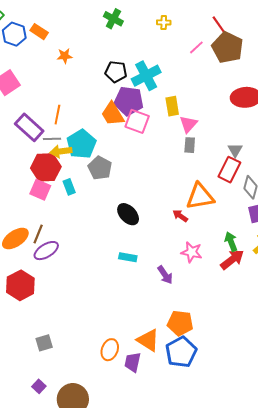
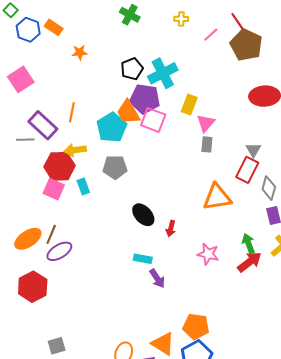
pink line: (196, 47) -> (211, 35), moved
black pentagon: (116, 72) -> (132, 69), turned -30
yellow rectangle: (172, 106) -> (189, 105), turned 30
gray line: (52, 139) -> (25, 140), moved
cyan pentagon: (81, 144) -> (112, 127), moved
gray pentagon: (100, 168) -> (115, 167), turned -30
red arrow: (180, 216) -> (171, 229), moved, turned -112
purple arrow: (165, 275) -> (157, 278), moved

